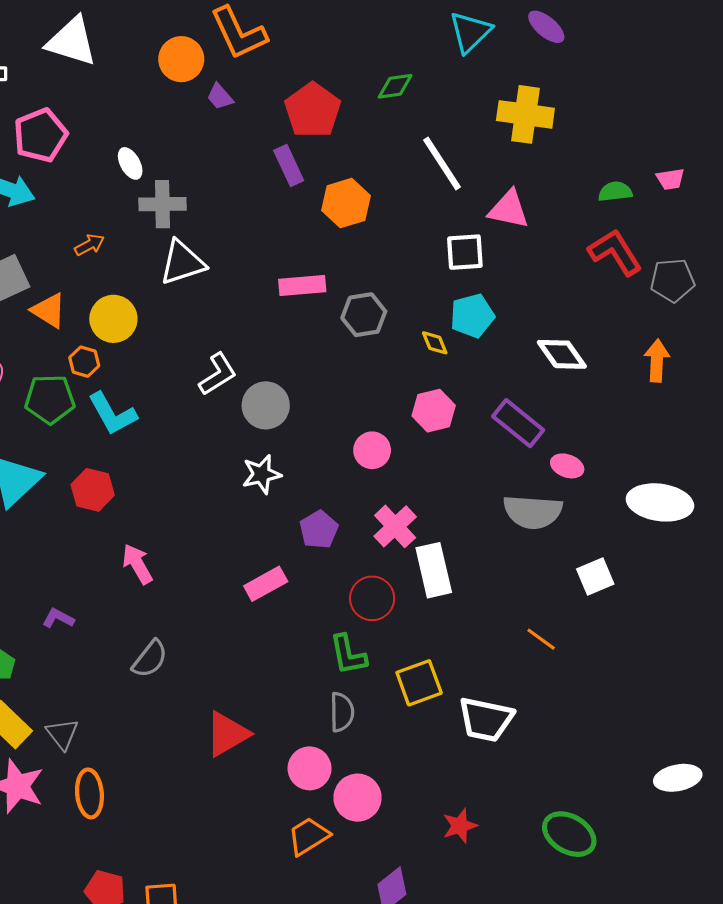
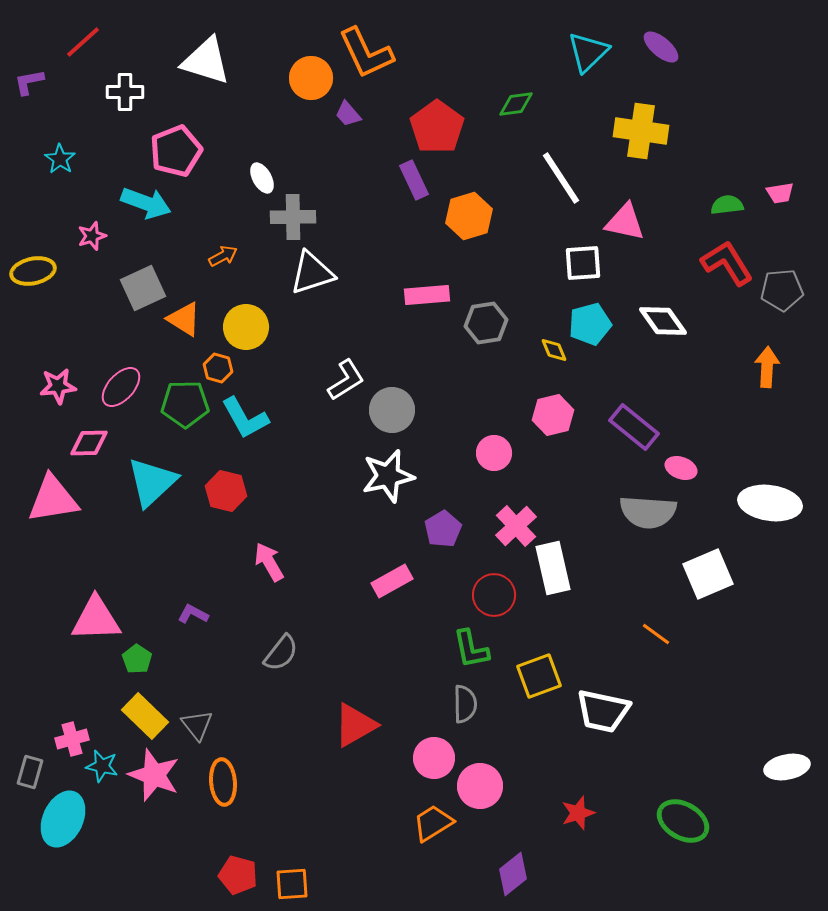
white diamond: (562, 354) -> (663, 321), moved
white star: (262, 474) -> (388, 476), size x1.4
white square: (595, 576) -> (708, 574), size x1.4

